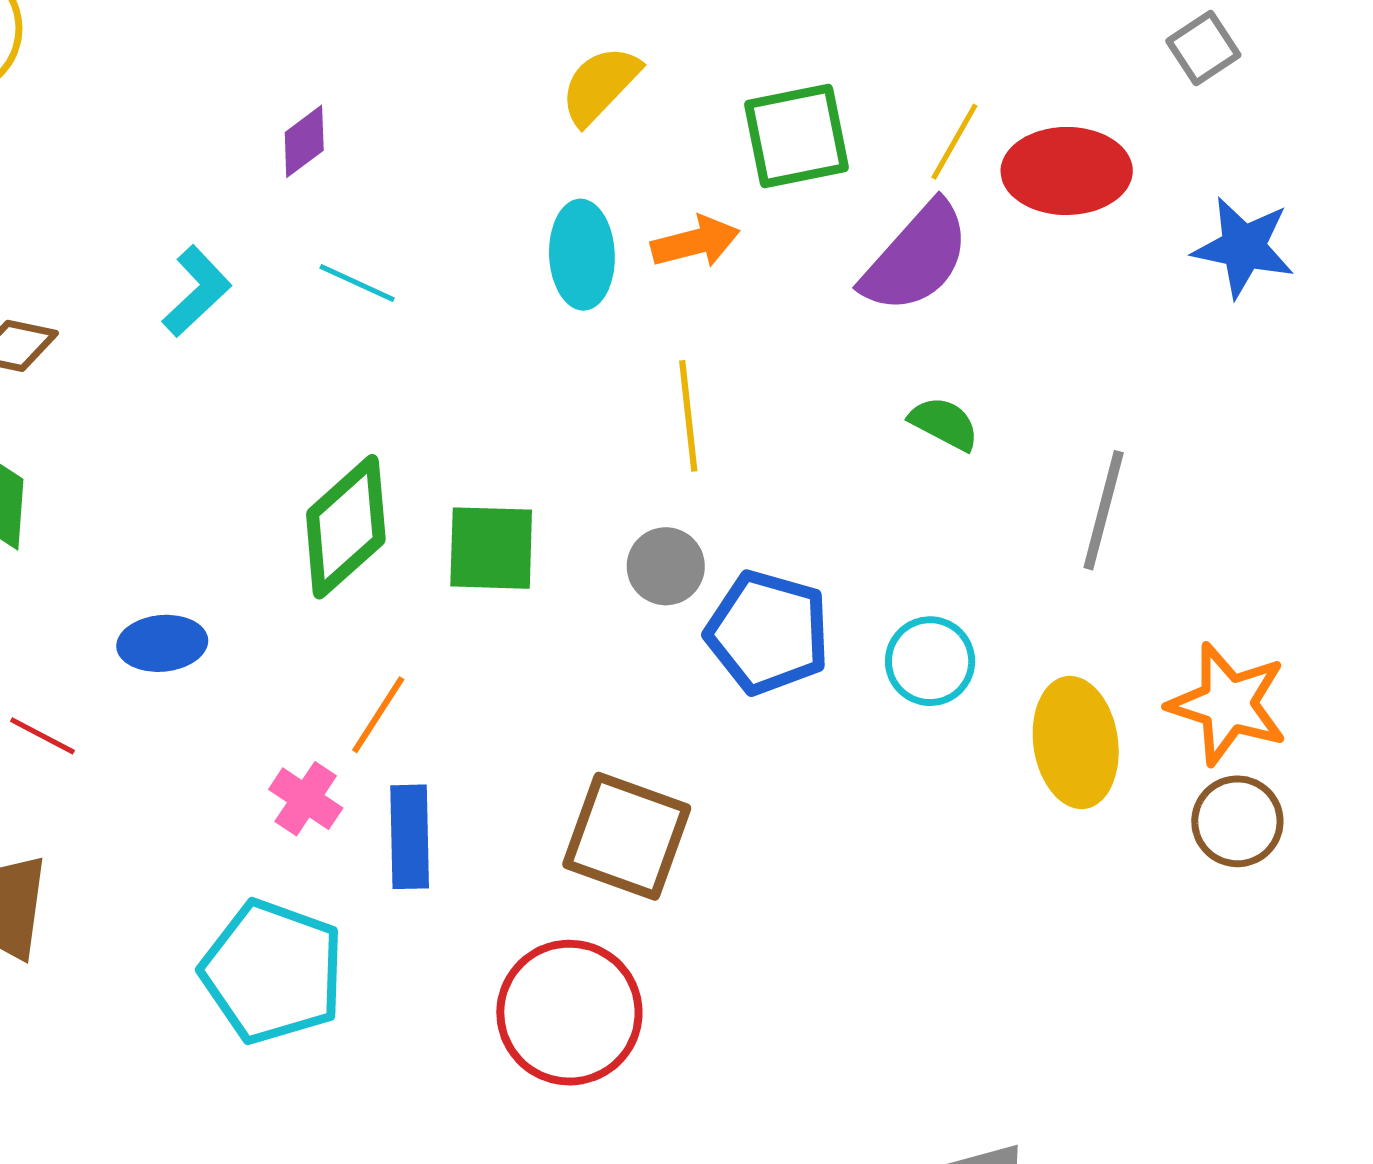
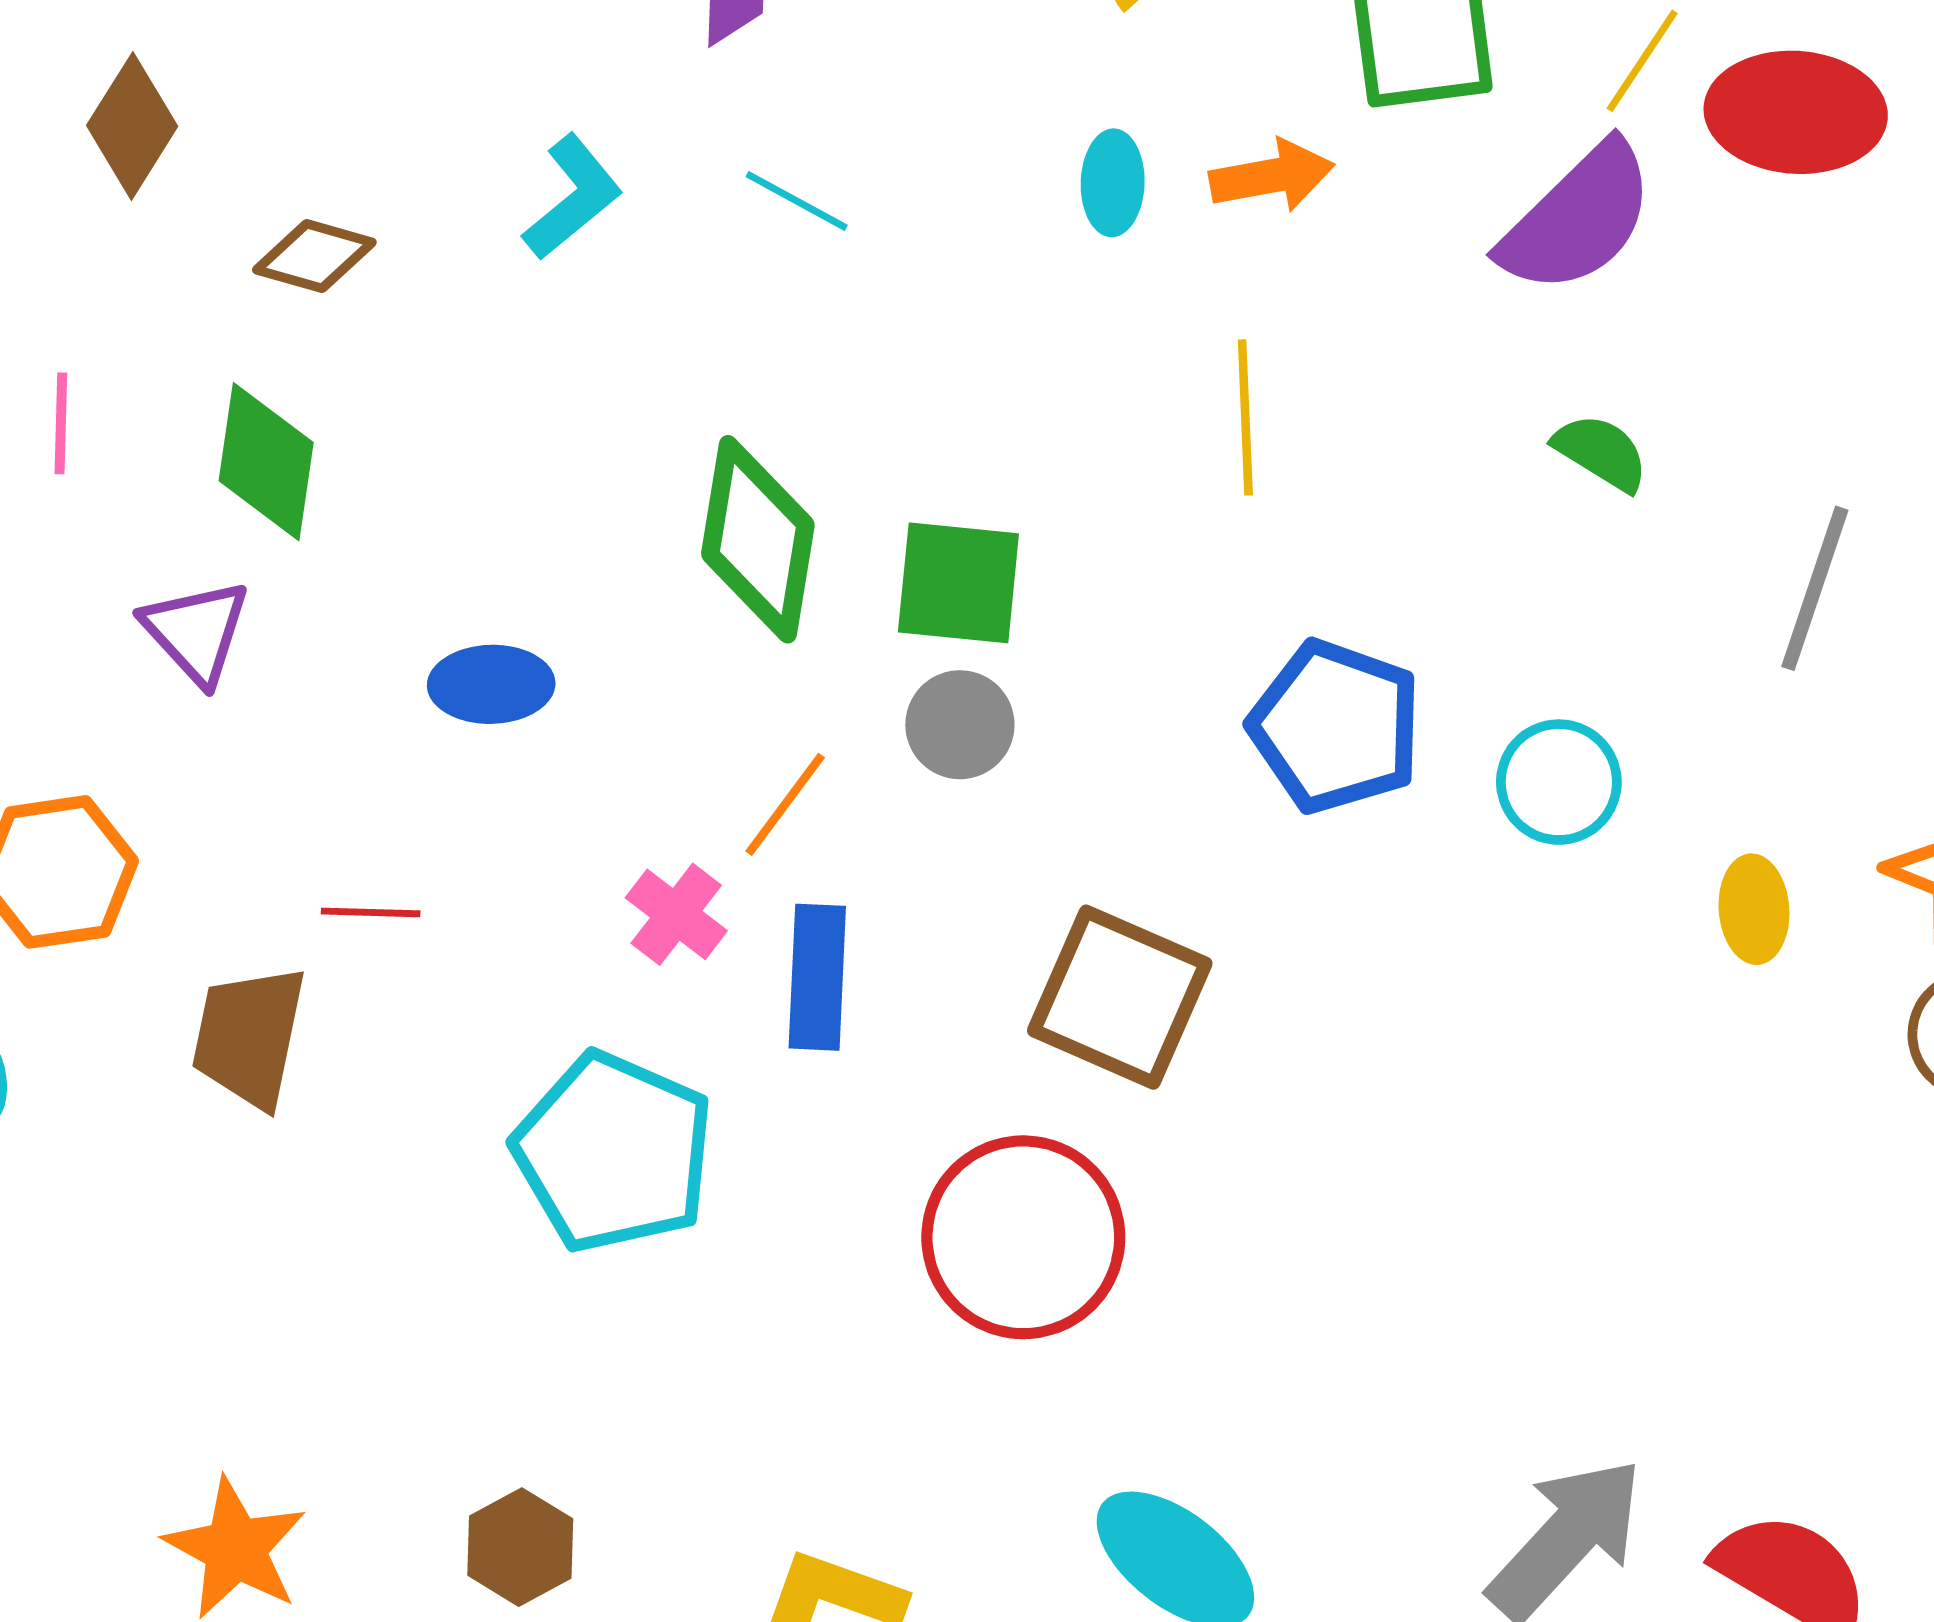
cyan ellipse: (582, 255) -> (1113, 183), size x0.7
green diamond: (346, 527) -> (758, 539), turned -43
gray circle: (666, 566) -> (960, 725), moved
red line: (42, 736) -> (371, 912), moved, turned -30
yellow ellipse: (1076, 743) -> (1754, 909), size x0.6

